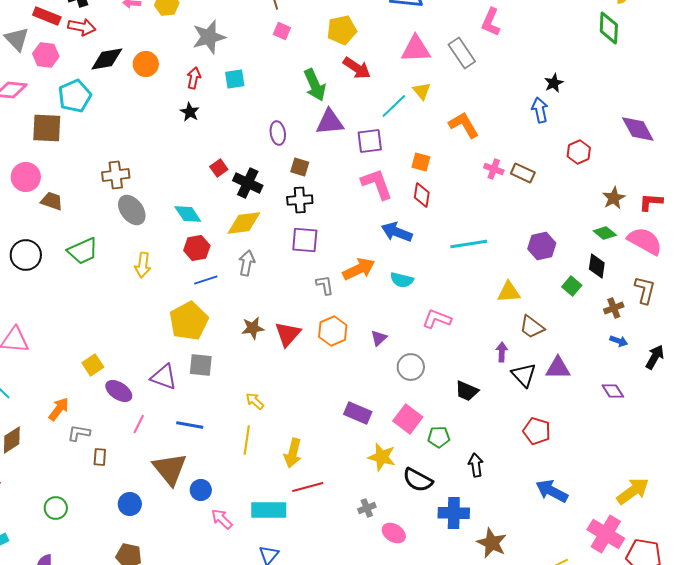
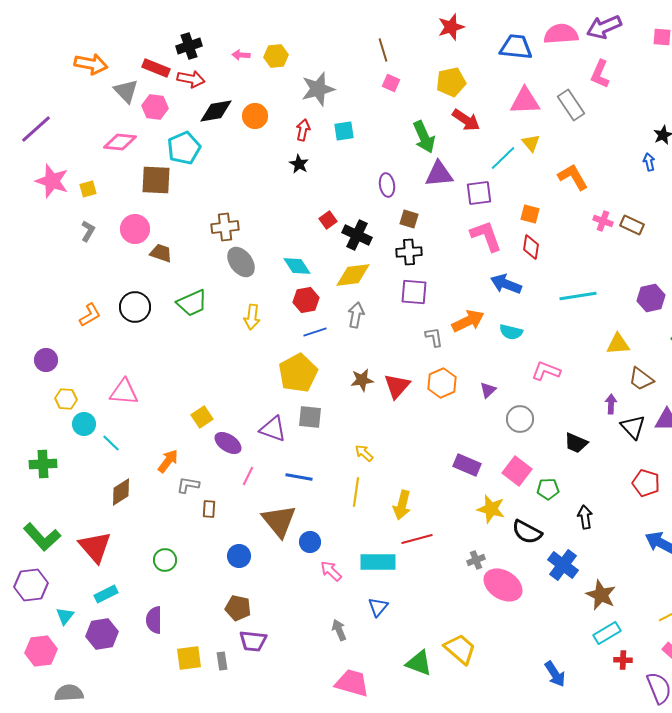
blue arrow: (540, 110) -> (649, 162), size x0.7
blue cross: (454, 513) -> (563, 565), turned 36
pink ellipse: (394, 533) -> (503, 585), size x1.6

